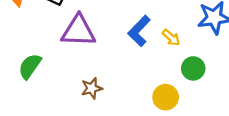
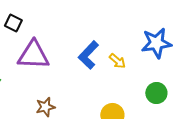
green circle: (193, 68) -> (156, 93), moved

